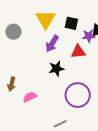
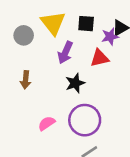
gray circle: (13, 32) -> (24, 35), moved
brown arrow: (12, 84) -> (26, 80), moved
purple circle: (78, 95) -> (85, 120), moved

